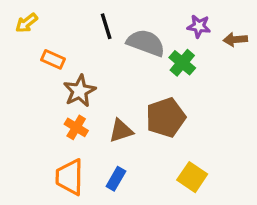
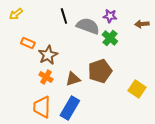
purple star: (199, 26) -> (110, 16), moved
orange rectangle: (53, 59) -> (28, 43), moved
yellow square: (192, 177) -> (137, 89), moved
blue rectangle: (116, 179) -> (70, 108), size x1.6

